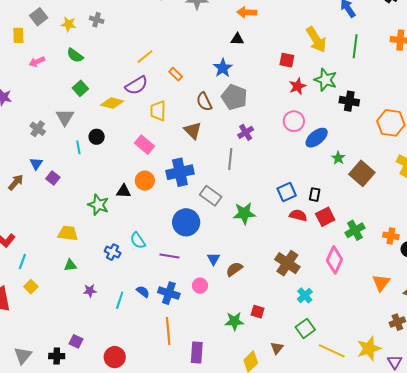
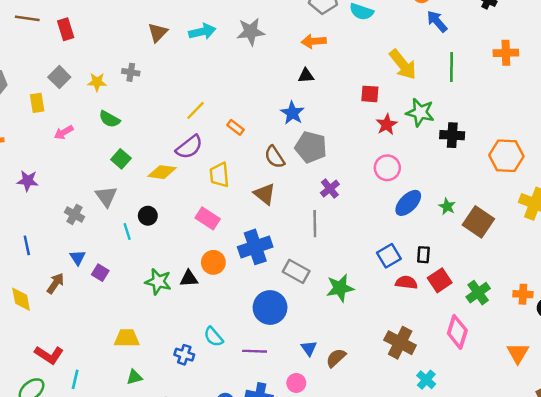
blue ellipse: (317, 138) -> (408, 203), moved
green star: (98, 205) -> (158, 282), moved

